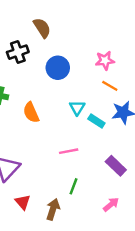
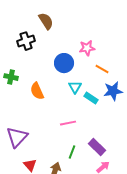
pink star: (105, 60) -> (87, 48), moved
blue circle: (58, 68) -> (64, 63), moved
purple rectangle: (116, 166) -> (97, 147), moved

